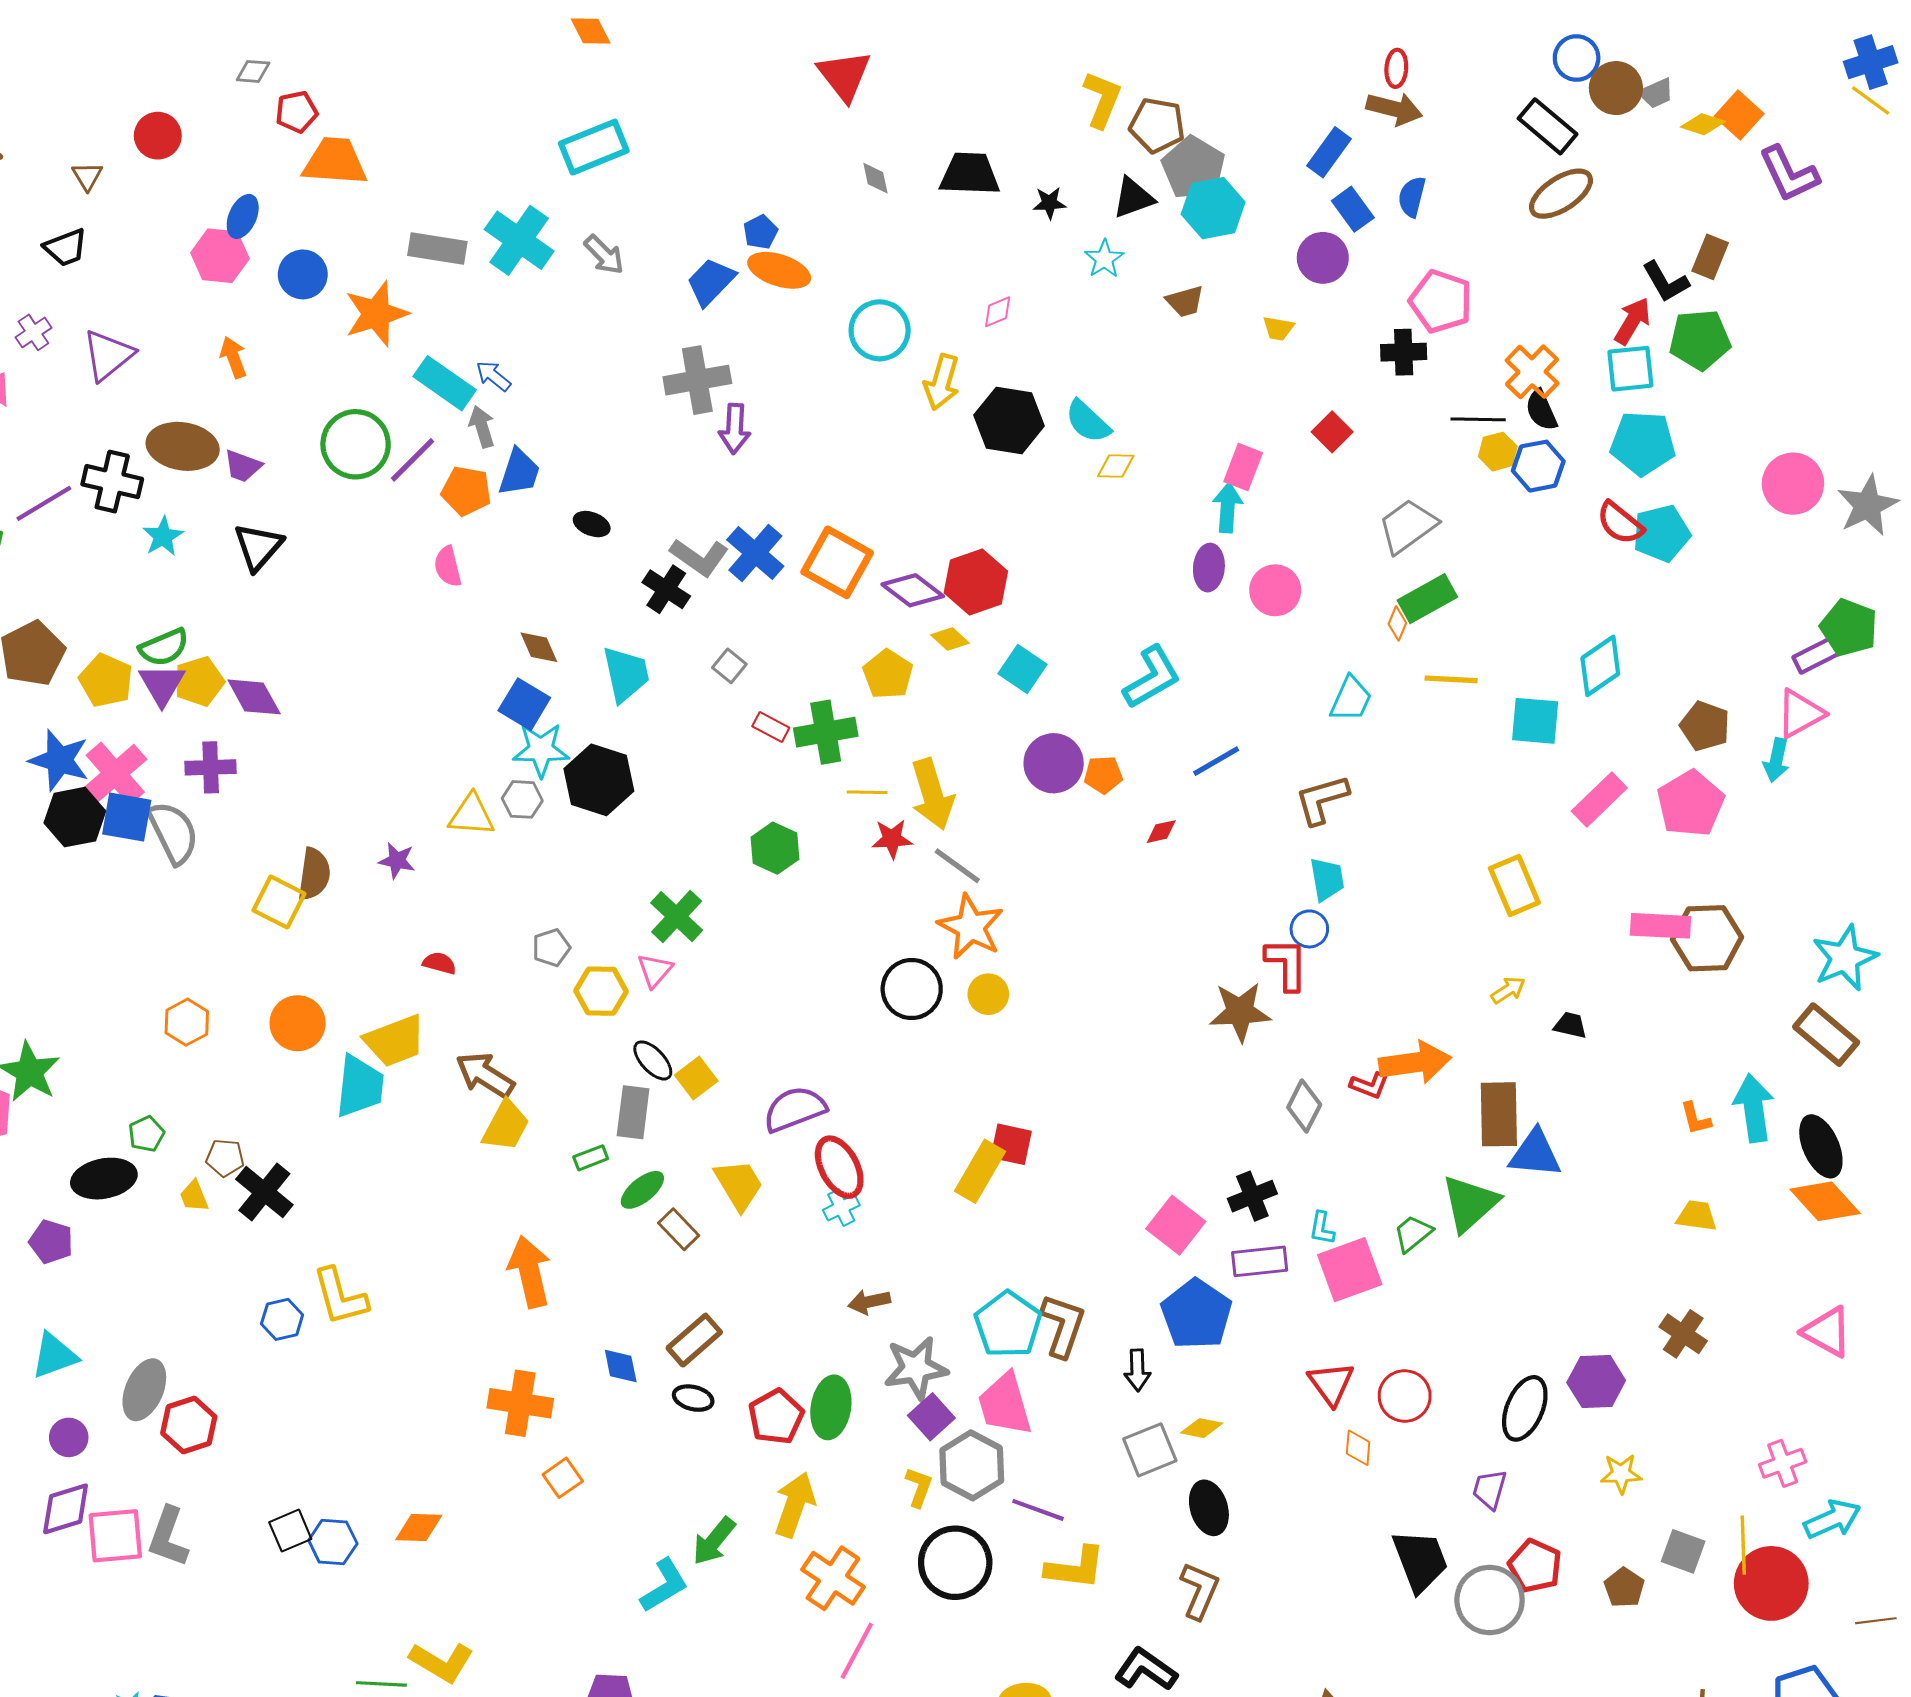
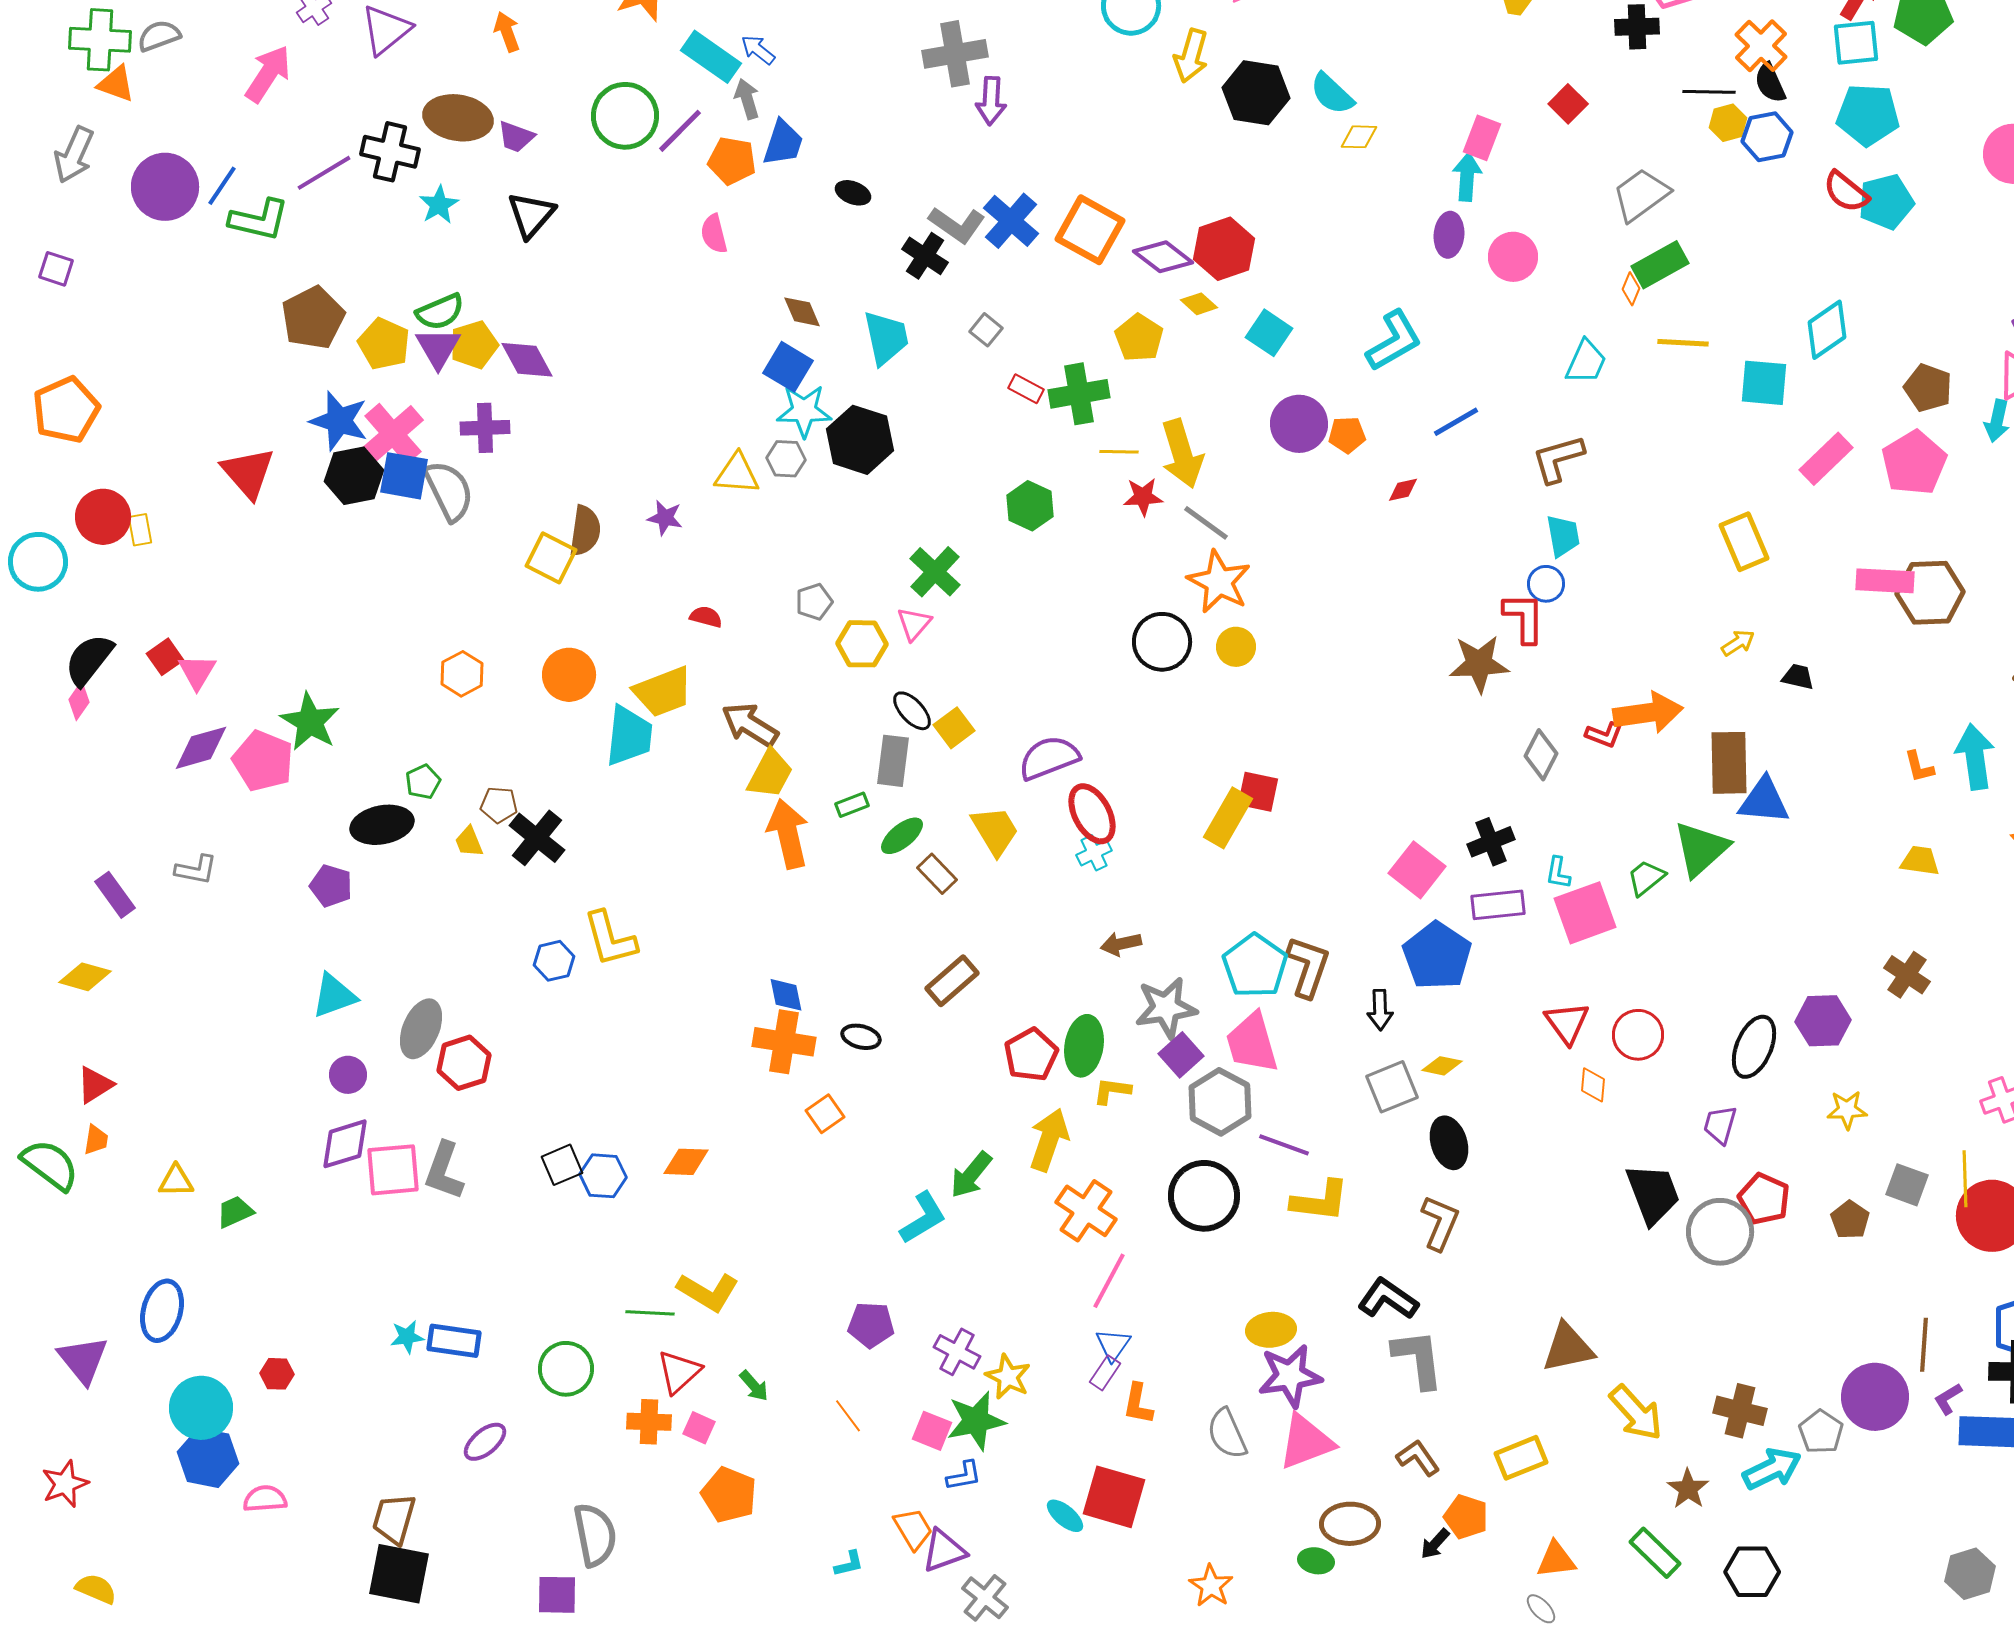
orange arrow: (530, 1272) -> (788, 834), moved
blue diamond: (621, 1366) -> (786, 995), moved
black ellipse: (693, 1398) -> (861, 1037), moved
yellow L-shape: (919, 1487) -> (1112, 1091), moved, turned -102

